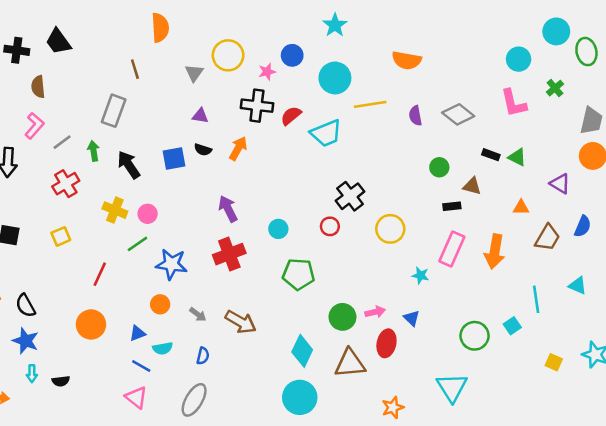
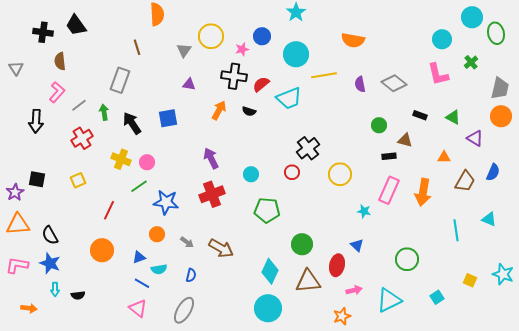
black semicircle: (203, 150) -> (249, 111), moved
green triangle: (517, 157) -> (453, 117), moved
pink arrow: (375, 312) -> (354, 290), moved
cyan square: (512, 326) -> (437, 297), moved
cyan triangle: (452, 387) -> (389, 300), turned 36

